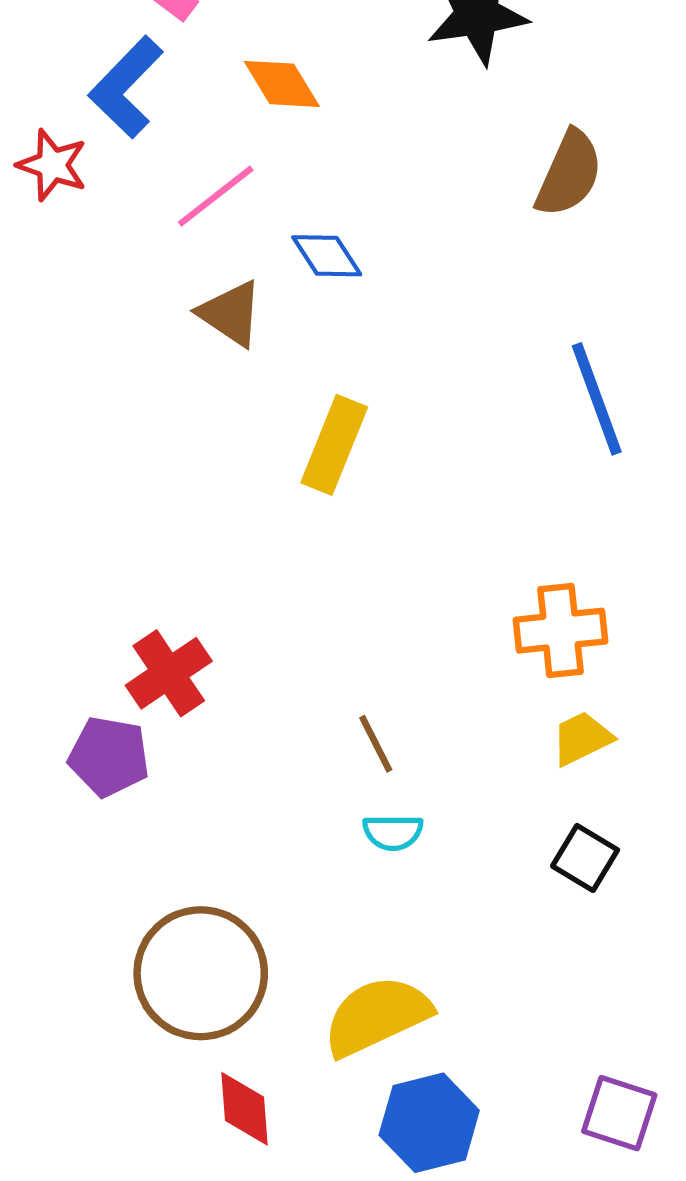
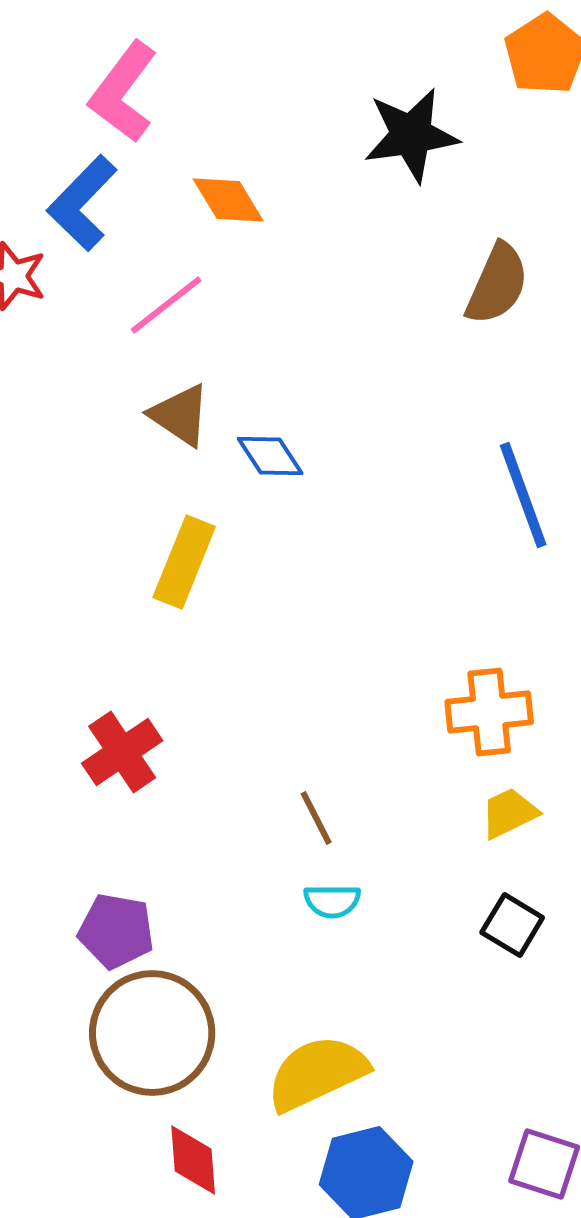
blue diamond: (327, 256) -> (270, 456), moved
yellow rectangle: (334, 445) -> (184, 562), moved
purple pentagon: (109, 757) -> (116, 931), moved

